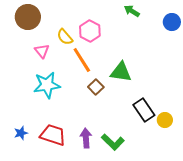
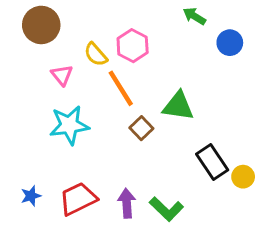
blue circle: (172, 22) -> (230, 43), moved
red trapezoid: (53, 135) -> (78, 199), turned -44

